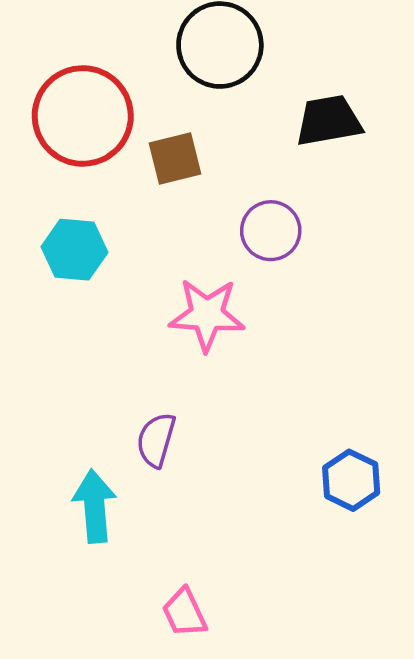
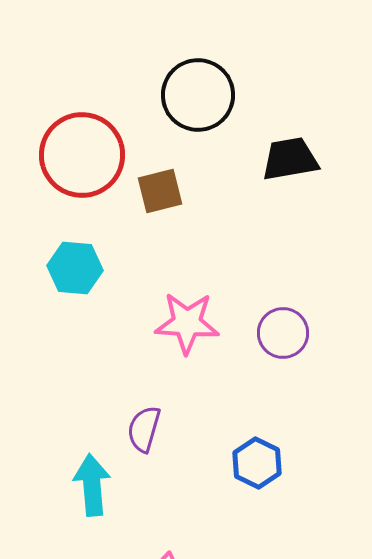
purple circle: (271, 231) -> (283, 333), moved
blue hexagon: (351, 480) -> (257, 463), moved

